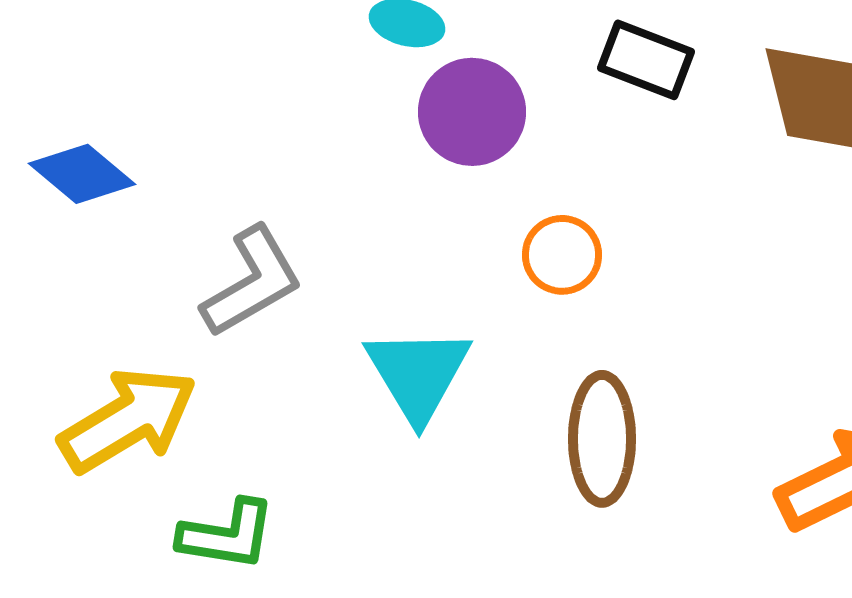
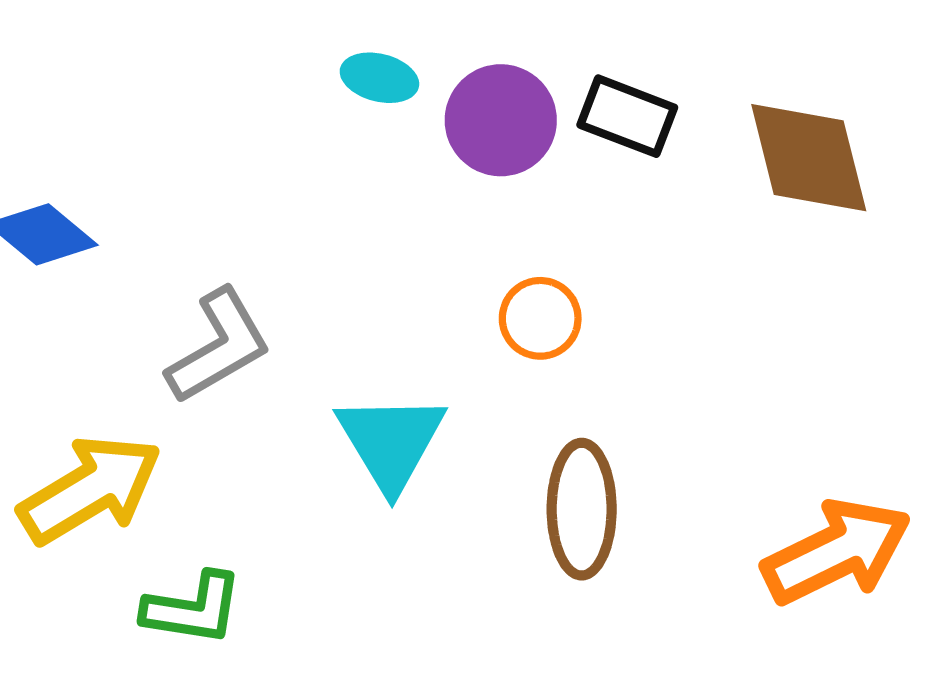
purple circle: (472, 112) -> (501, 120), moved

